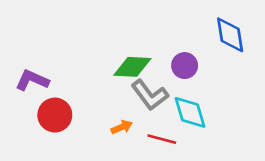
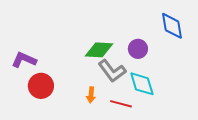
orange arrow: (122, 127) -> (91, 95), turned 119

